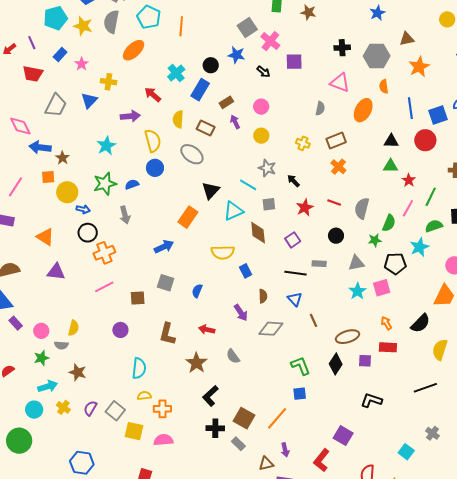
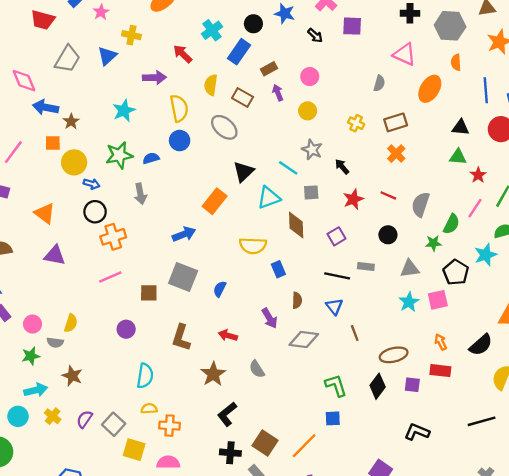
black pentagon: (395, 264) -> (456, 272), turned 30
gray square: (166, 283) -> (183, 277), size x1.4

